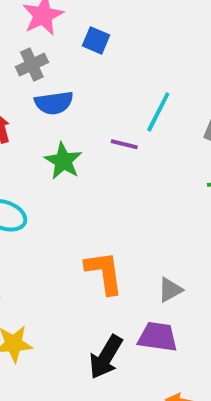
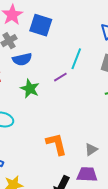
blue square: (96, 40) -> (41, 25), size x1.6
purple line: (124, 144) -> (60, 77), turned -40

